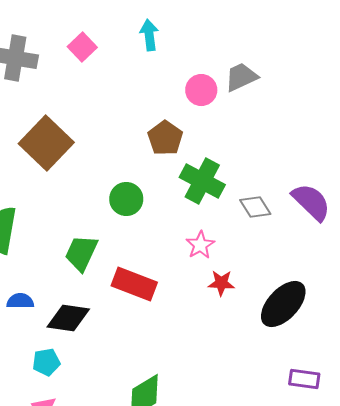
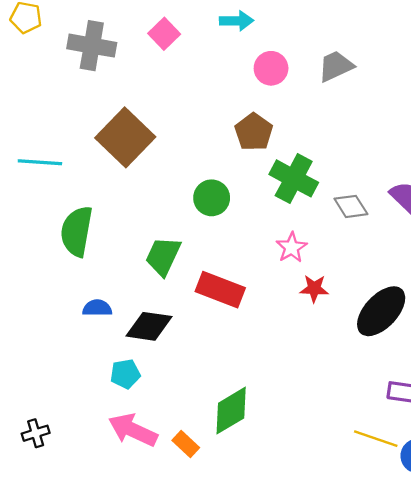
cyan arrow: (149, 35) -> (236, 21), turned 96
pink circle: (201, 90) -> (271, 68), moved

